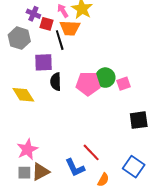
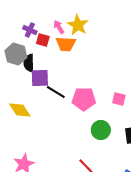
black line: (60, 40) -> (56, 92), moved, turned -42
green circle: (105, 78) -> (101, 130), moved
black semicircle: (56, 82) -> (29, 63), moved
pink square: (124, 84) -> (119, 99), turned 32

